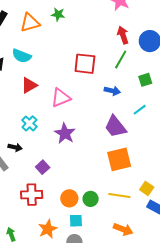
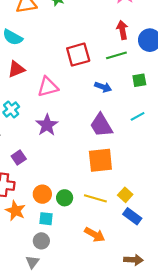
green line: (121, 60) -> (116, 55), turned 36
red square: (85, 64) -> (78, 55), turned -30
cyan line: (140, 110) -> (138, 116), moved
orange star: (48, 229) -> (15, 211), moved, turned -30

